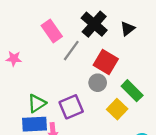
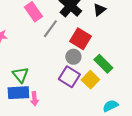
green triangle: (37, 103) -> (20, 75), turned -36
purple square: (71, 107) -> (69, 77), moved, turned -35

